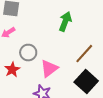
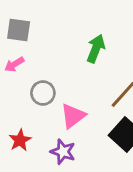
red star: (12, 70) -> (20, 140), moved

